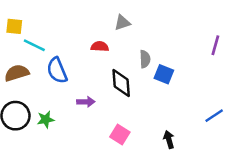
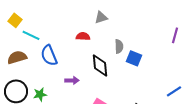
yellow square: (14, 26) -> (15, 20), turned 32

